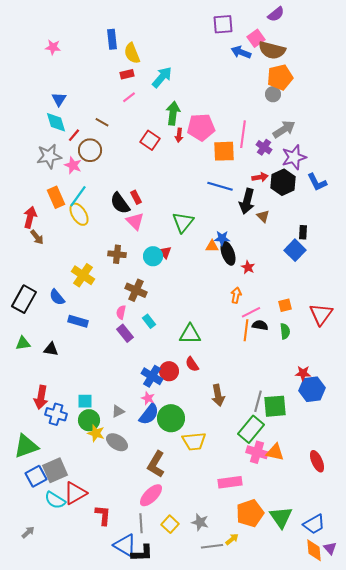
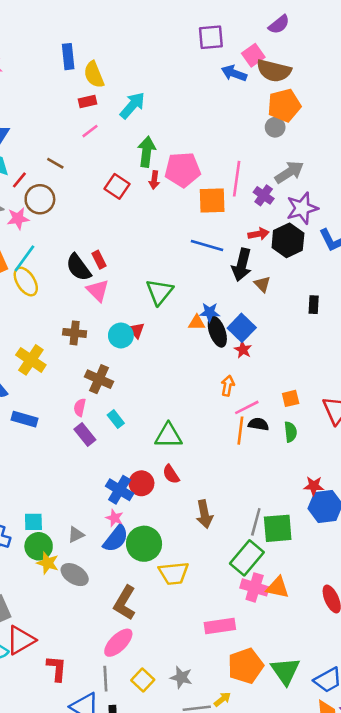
pink star: (73, 165) -> (18, 219), turned -30
blue square: (295, 250) -> (242, 328), moved

